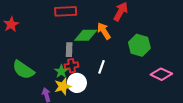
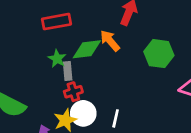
white line: (102, 67) -> (116, 118), moved
green star: (61, 71) -> (57, 59), moved

